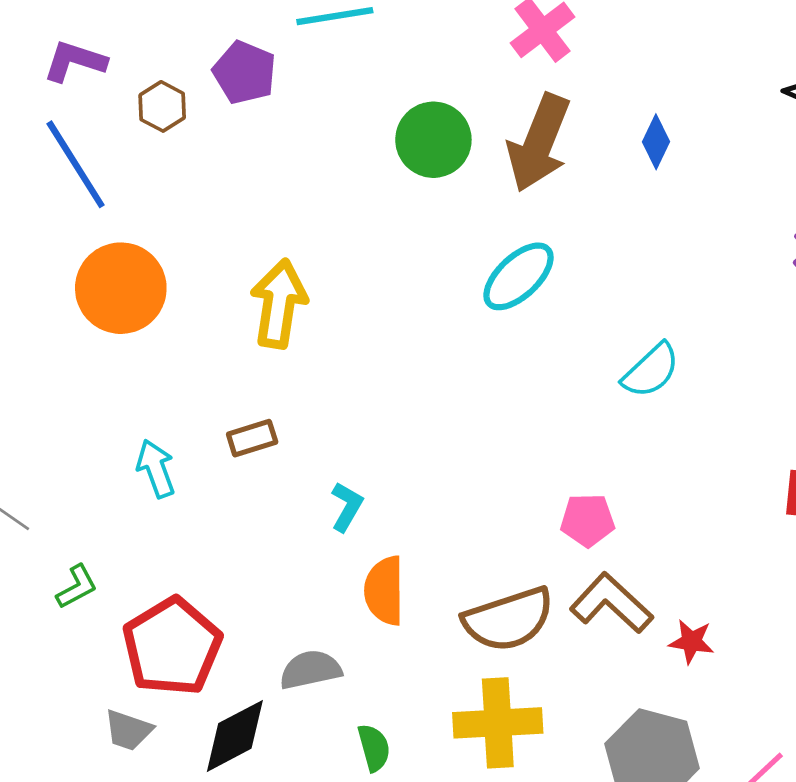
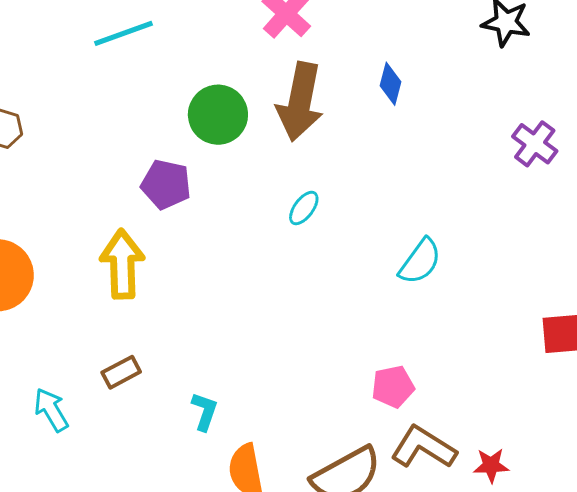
purple pentagon: (245, 72) -> (166, 184), moved
cyan ellipse: (519, 276) -> (304, 208), size x0.6

